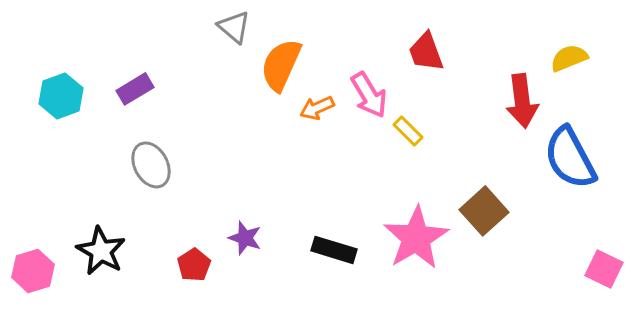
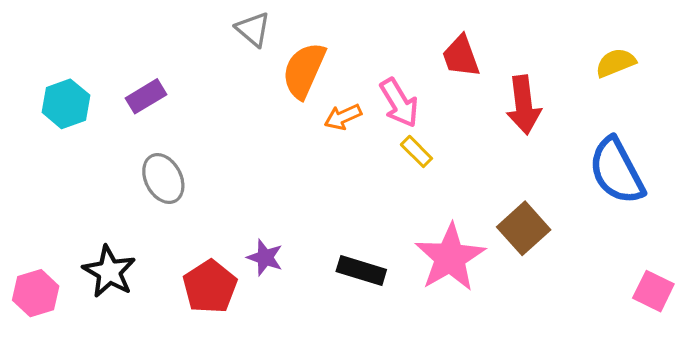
red arrow: (522, 101) -> (524, 105), moved
yellow rectangle: (408, 131) -> (416, 151), moved
red pentagon: (194, 265) -> (210, 287), size x1.5

